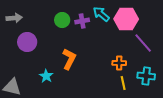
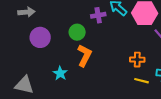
green circle: (62, 20) -> (77, 32), moved
yellow line: (123, 83) -> (141, 81), turned -64

